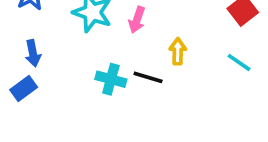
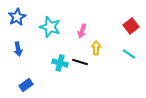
pink arrow: (137, 20) -> (82, 31), moved
blue rectangle: (24, 89) -> (26, 85), moved

